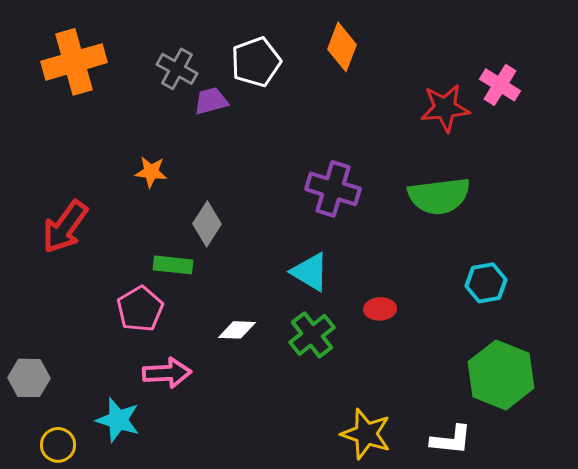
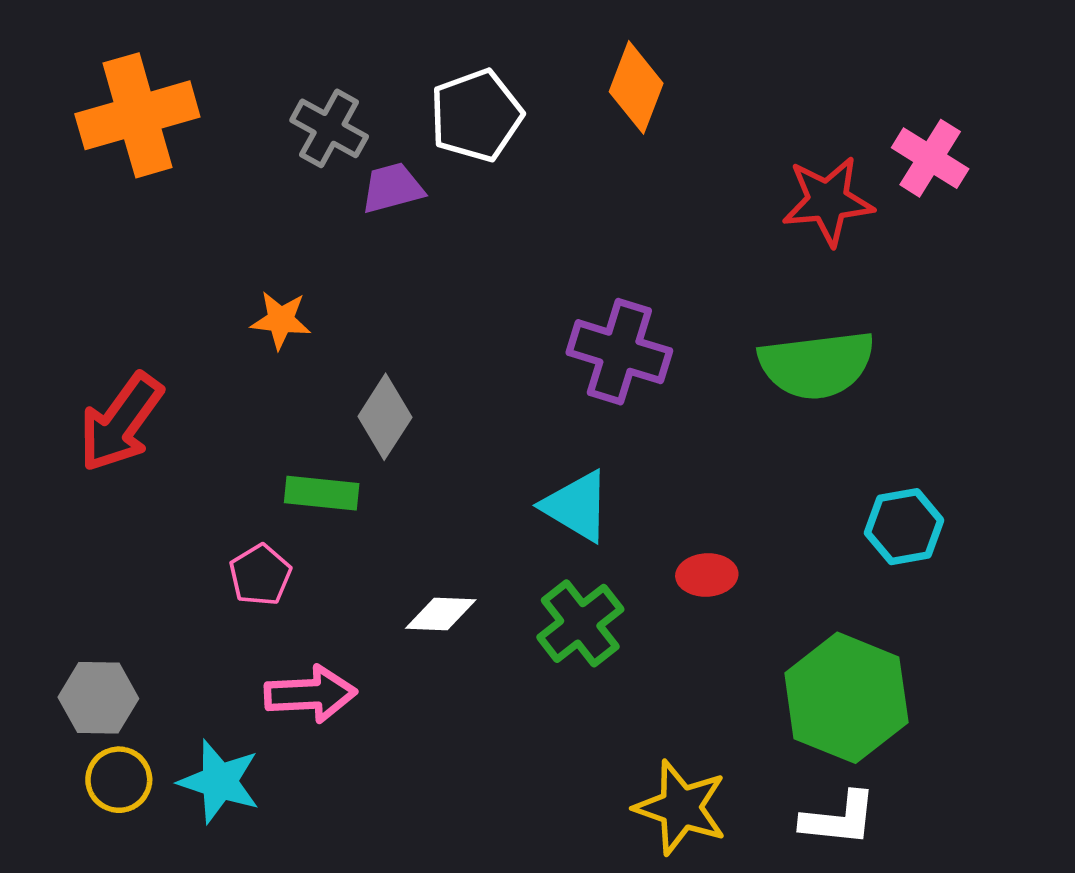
pink pentagon: (140, 309) -> (260, 575), size x0.7
green hexagon: (501, 375) -> (846, 698), moved
gray hexagon: (29, 378) -> (98, 698), moved
yellow circle: (58, 445) -> (119, 780), moved

